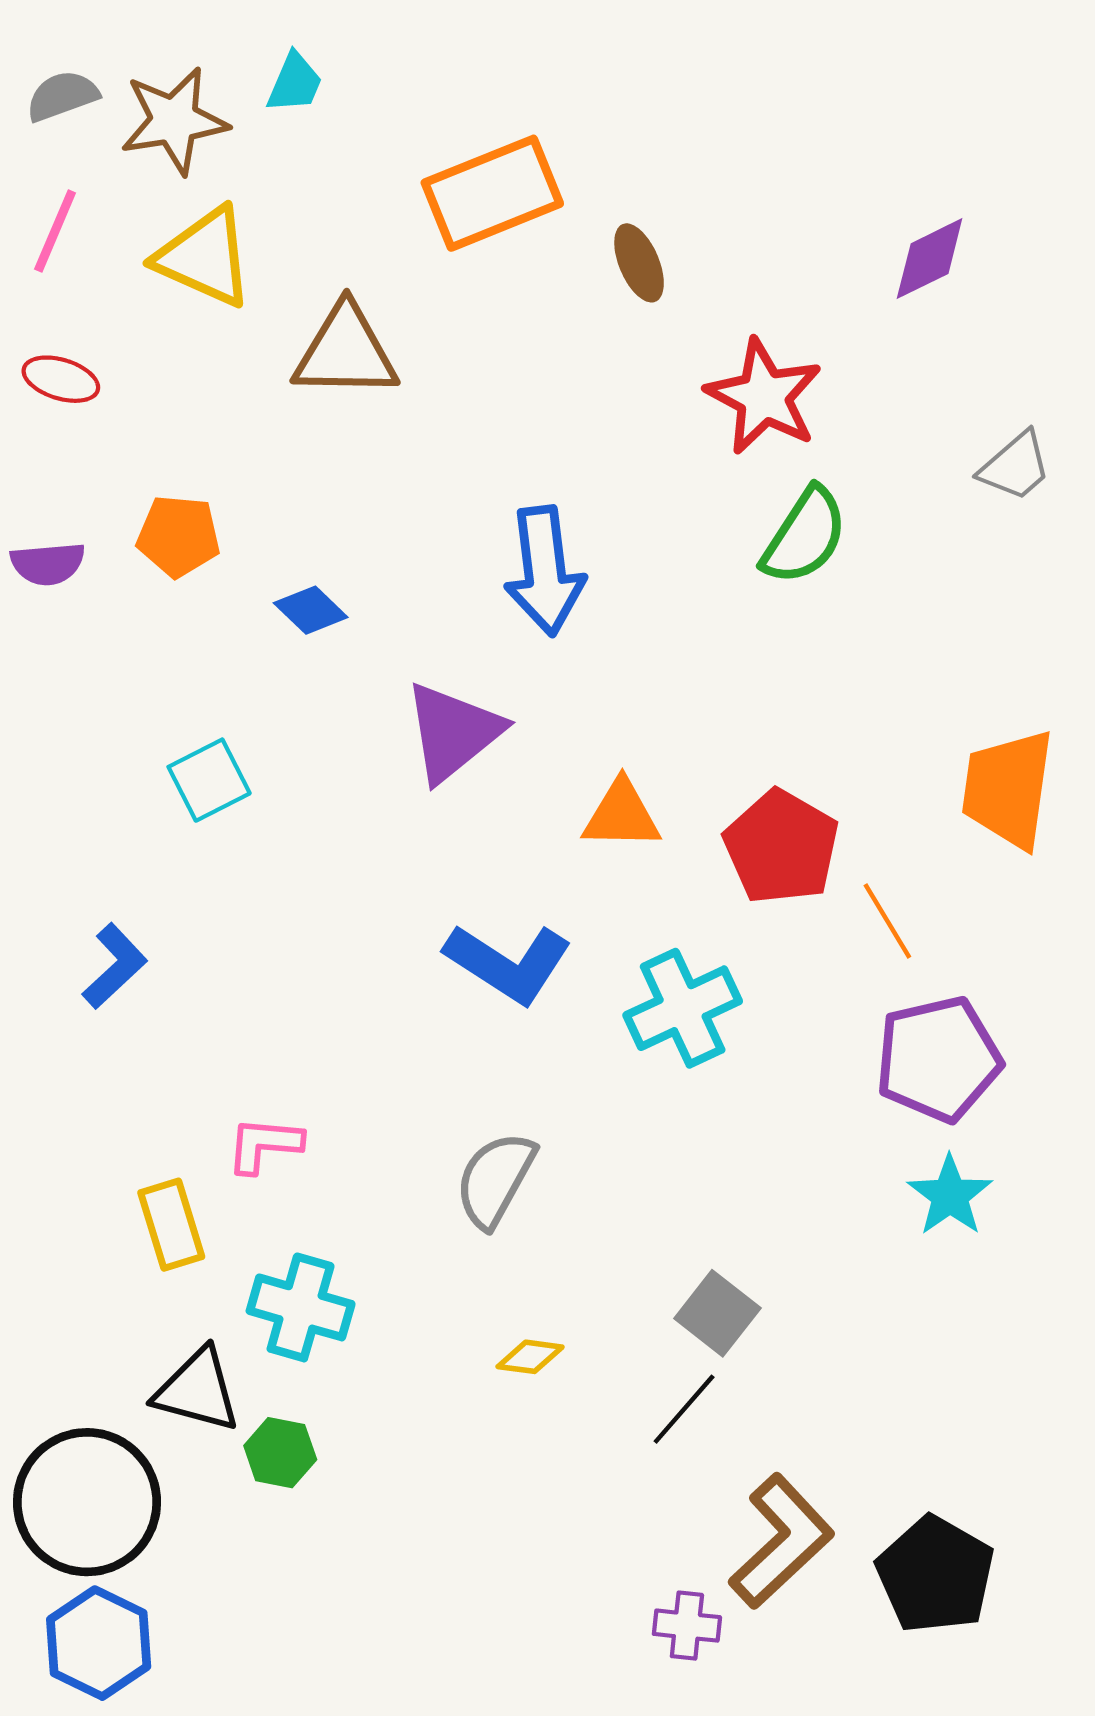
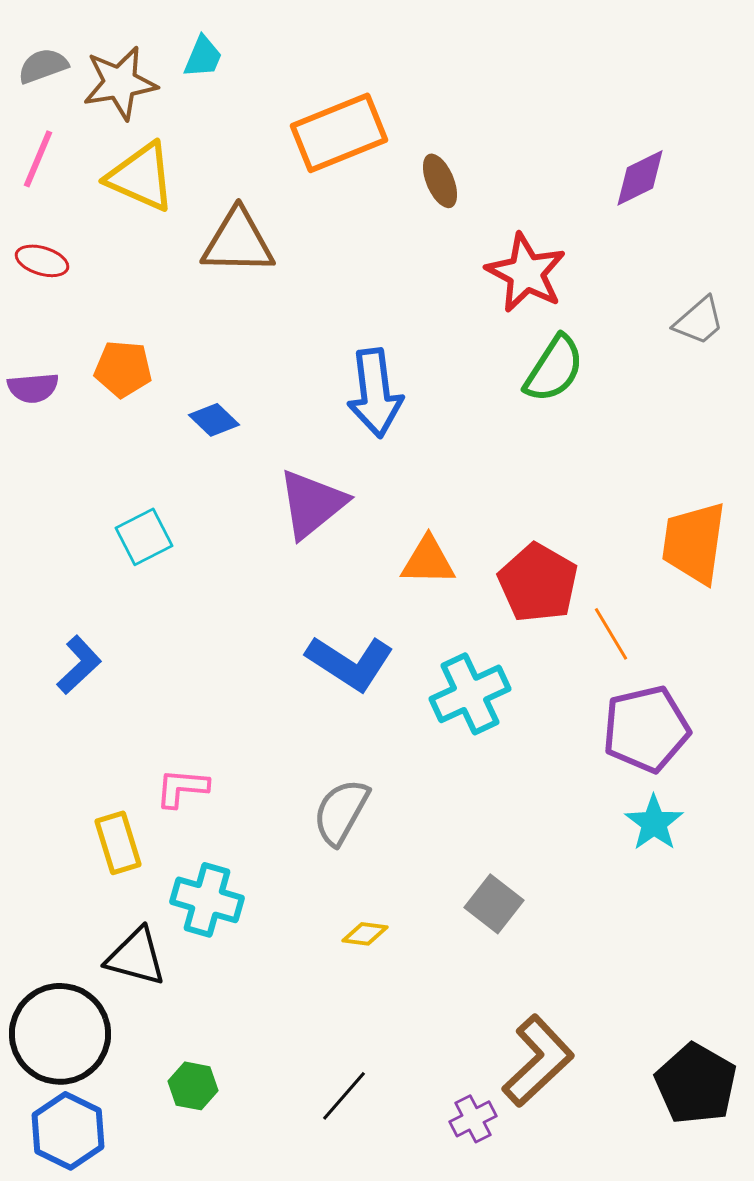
black line: (684, 1409) -> (344, 1096), moved
green hexagon: (280, 1453) -> (193, 1086), moved
black pentagon: (935, 1575) -> (696, 1084), moved
purple cross: (687, 1626) -> (473, 1119), turned -33

